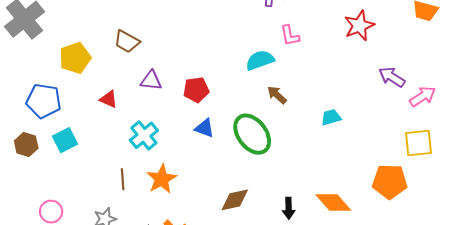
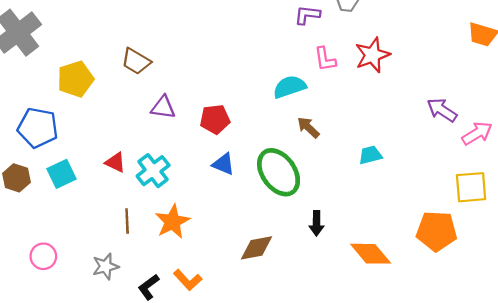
red star: (359, 26) -> (372, 55), moved
red triangle: (109, 99) -> (115, 162), moved
black arrow: (289, 208) -> (317, 223), moved

